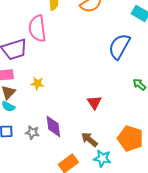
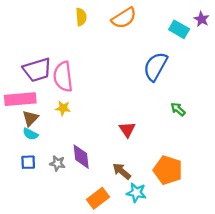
pink semicircle: (37, 28) -> (63, 77), moved

